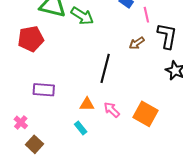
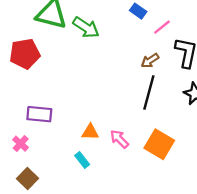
pink line: (146, 15) -> (162, 27), turned 63
black line: (105, 68) -> (149, 93), moved
pink cross: (21, 122) -> (21, 144), moved

